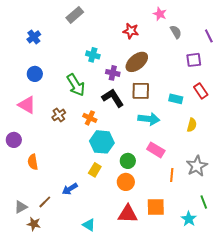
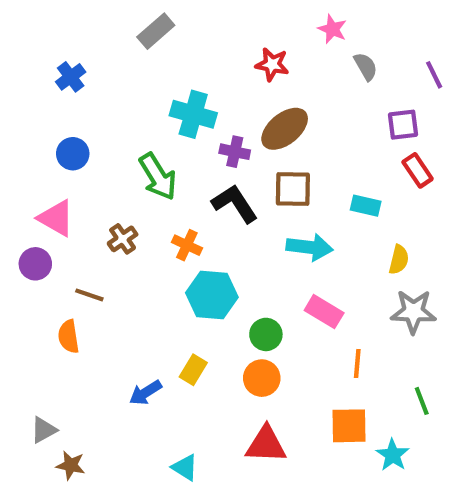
cyan cross: (93, 55) -> (193, 114), size x1.5
red rectangle: (201, 91) -> (418, 170), moved
purple circle: (14, 140) -> (35, 264), moved
gray star: (197, 166) -> (413, 312), moved, turned 30
yellow rectangle: (95, 170) -> (193, 370), moved
brown line: (45, 202) -> (89, 295), moved, turned 64
green line: (204, 202) -> (422, 401), moved
orange square: (156, 207) -> (349, 426), moved

